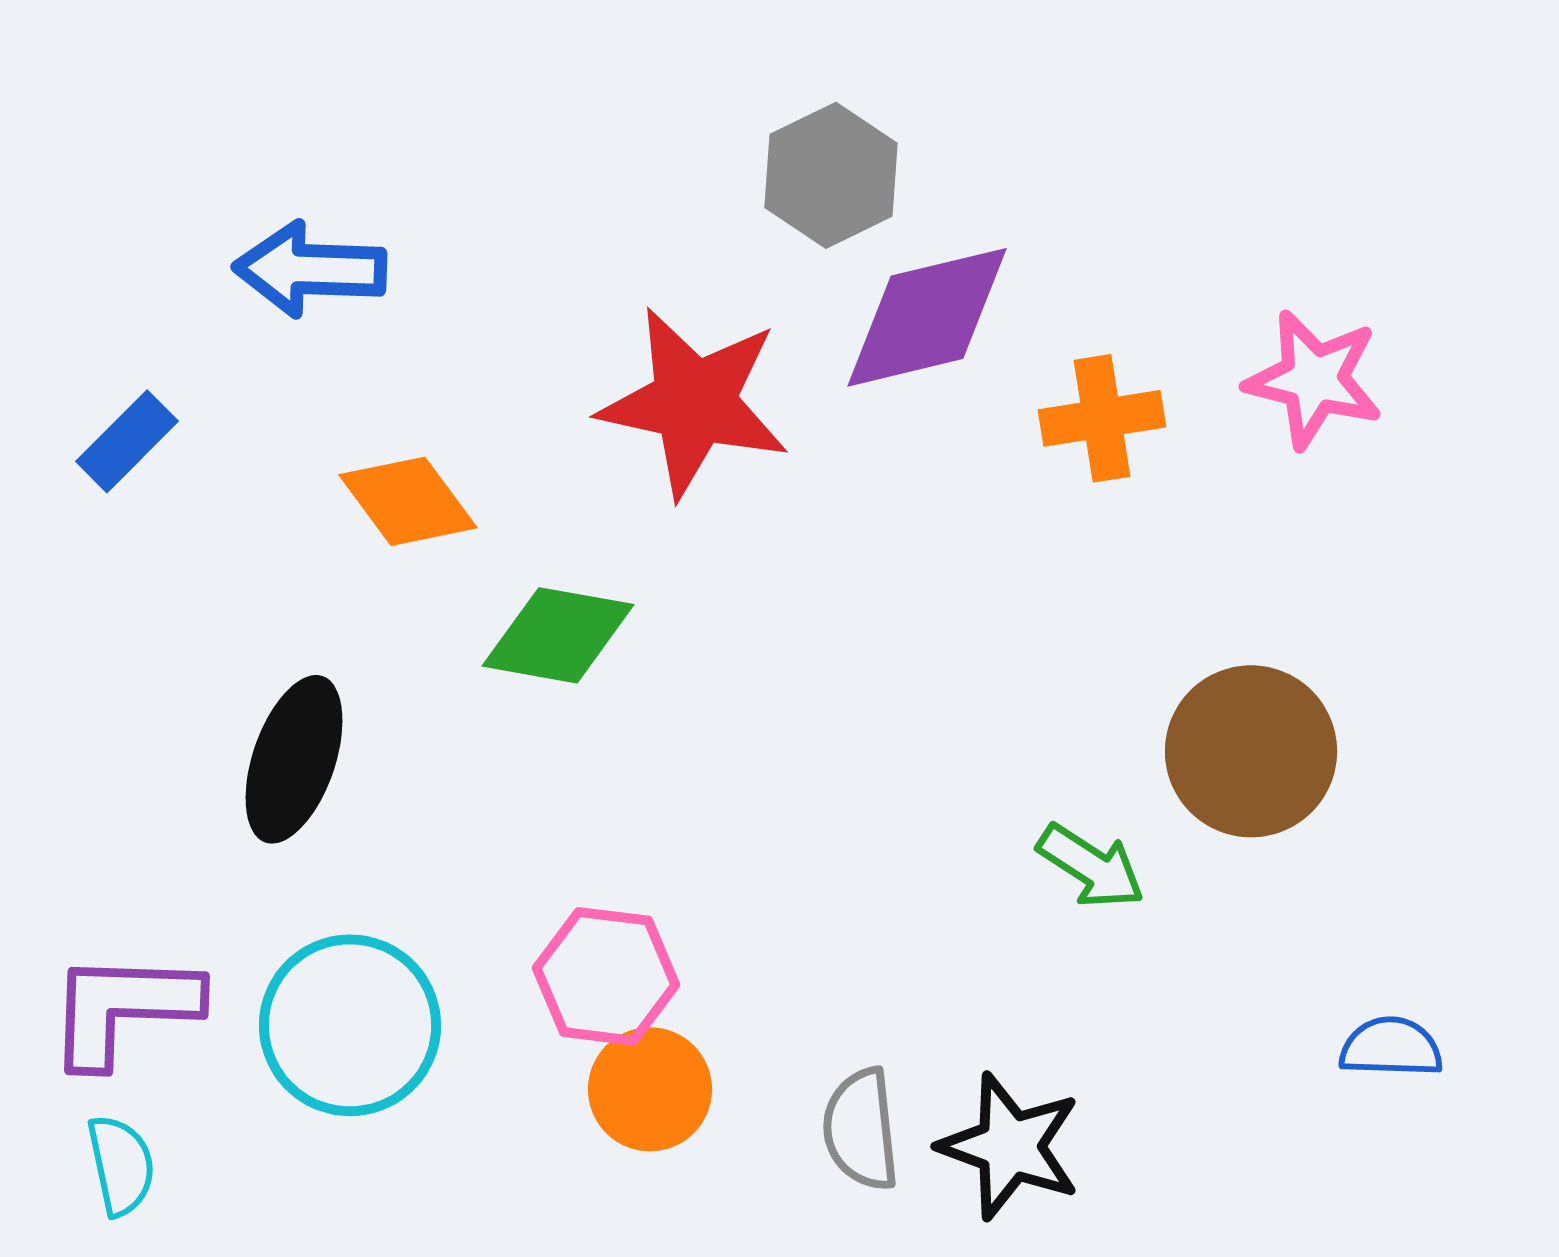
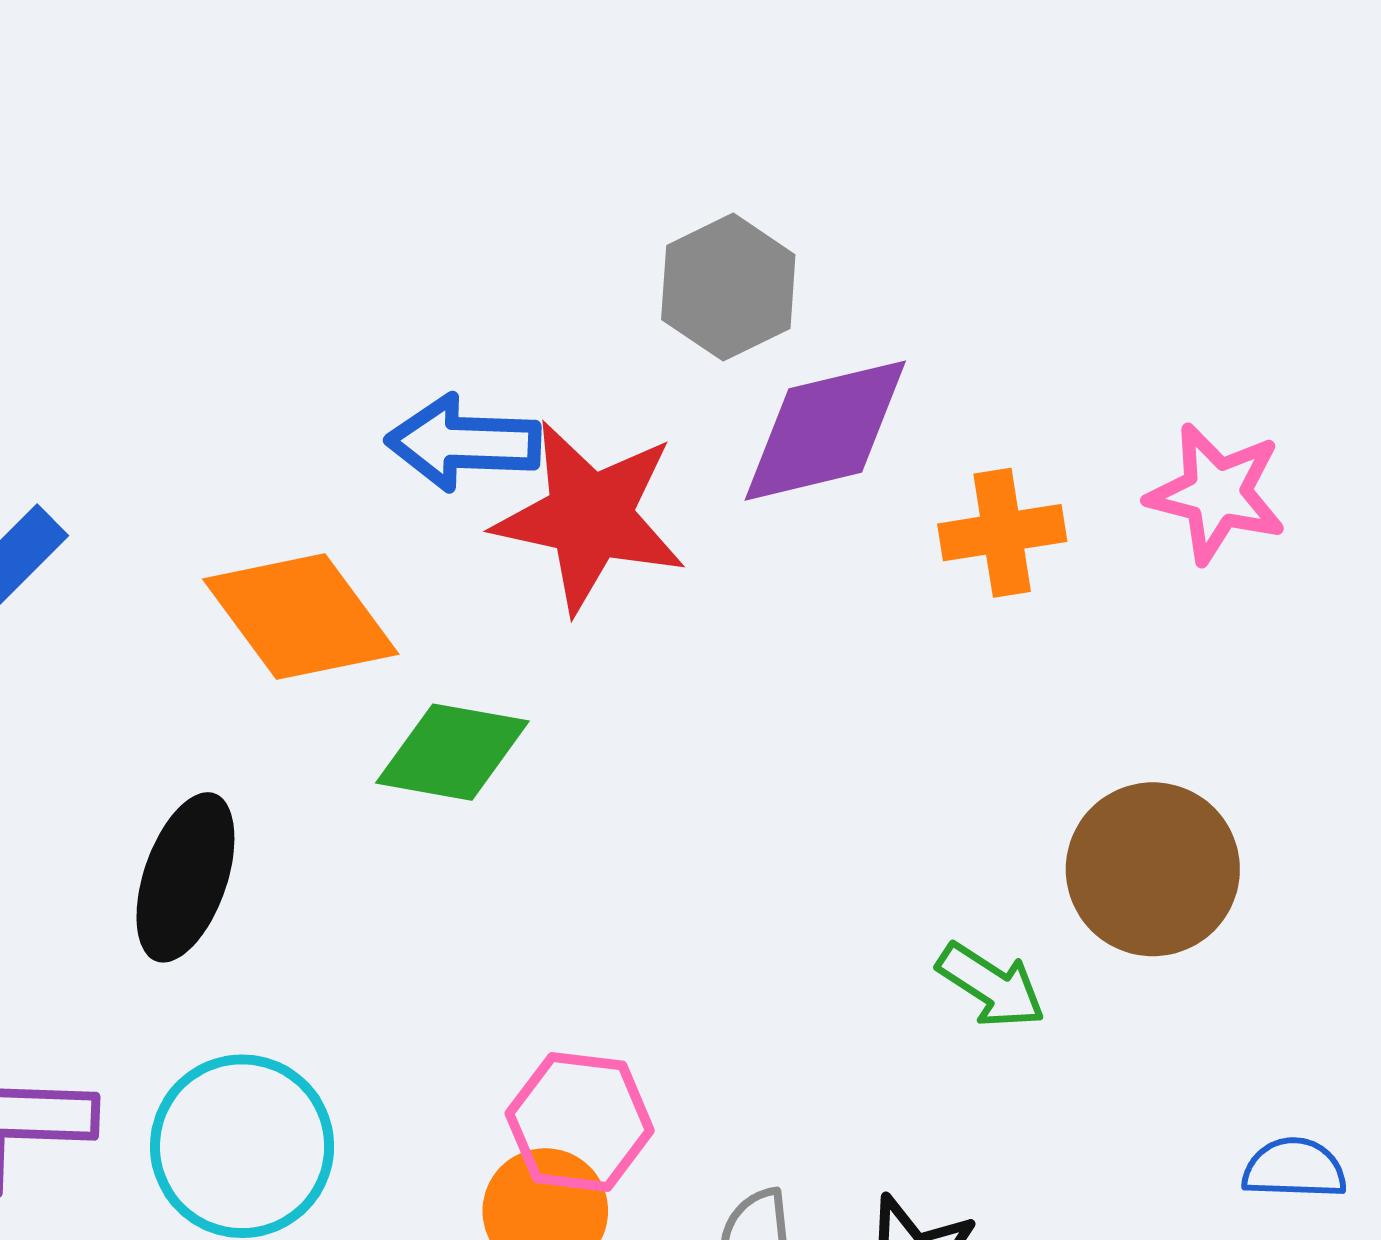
blue arrow: (310, 269) -> (463, 443), moved
orange diamond: (408, 501) -> (301, 617), size x1.4
pink hexagon: (606, 976) -> (580, 1122), moved

